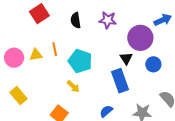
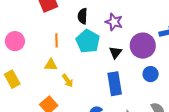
yellow triangle: (36, 55) -> (51, 65), moved
black triangle: (126, 58) -> (115, 52), moved
cyan pentagon: (80, 61) -> (88, 41), moved

